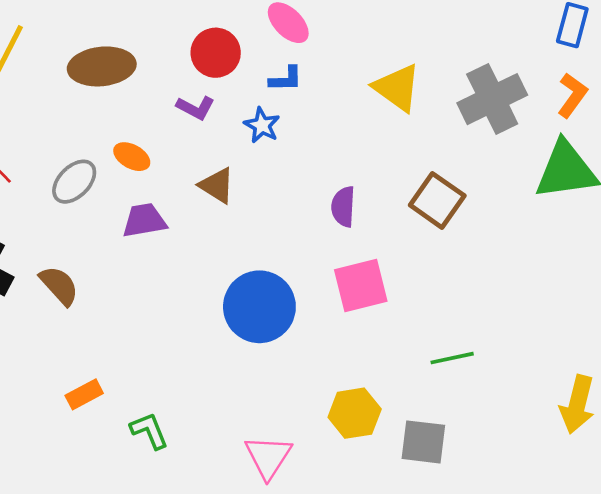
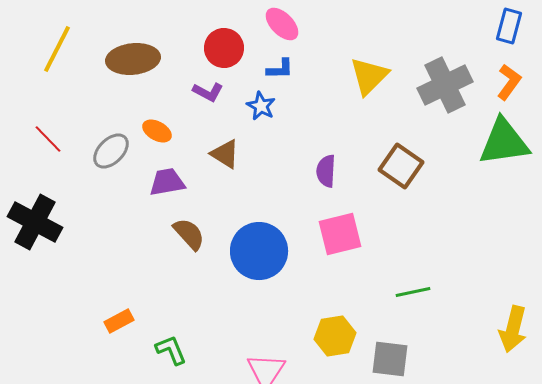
yellow triangle: (397, 88) -> (369, 76), turned 39
brown semicircle: (59, 285) -> (189, 234), moved

